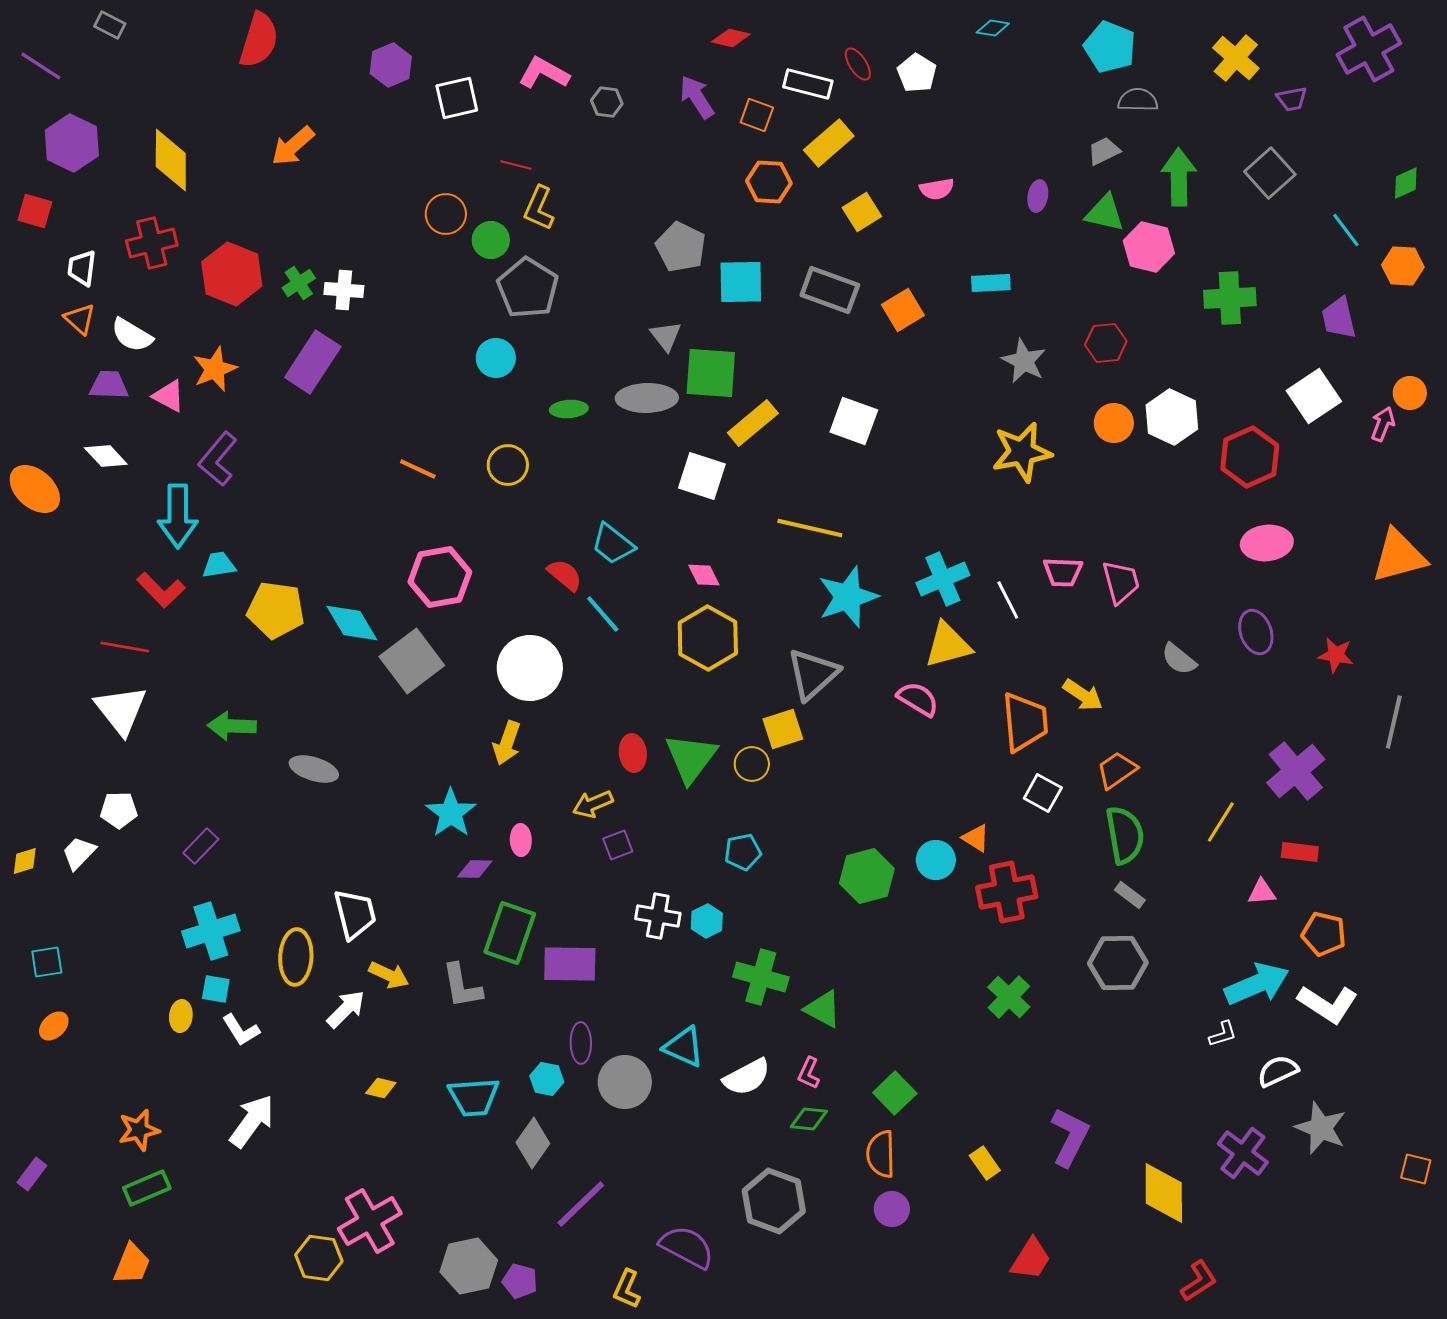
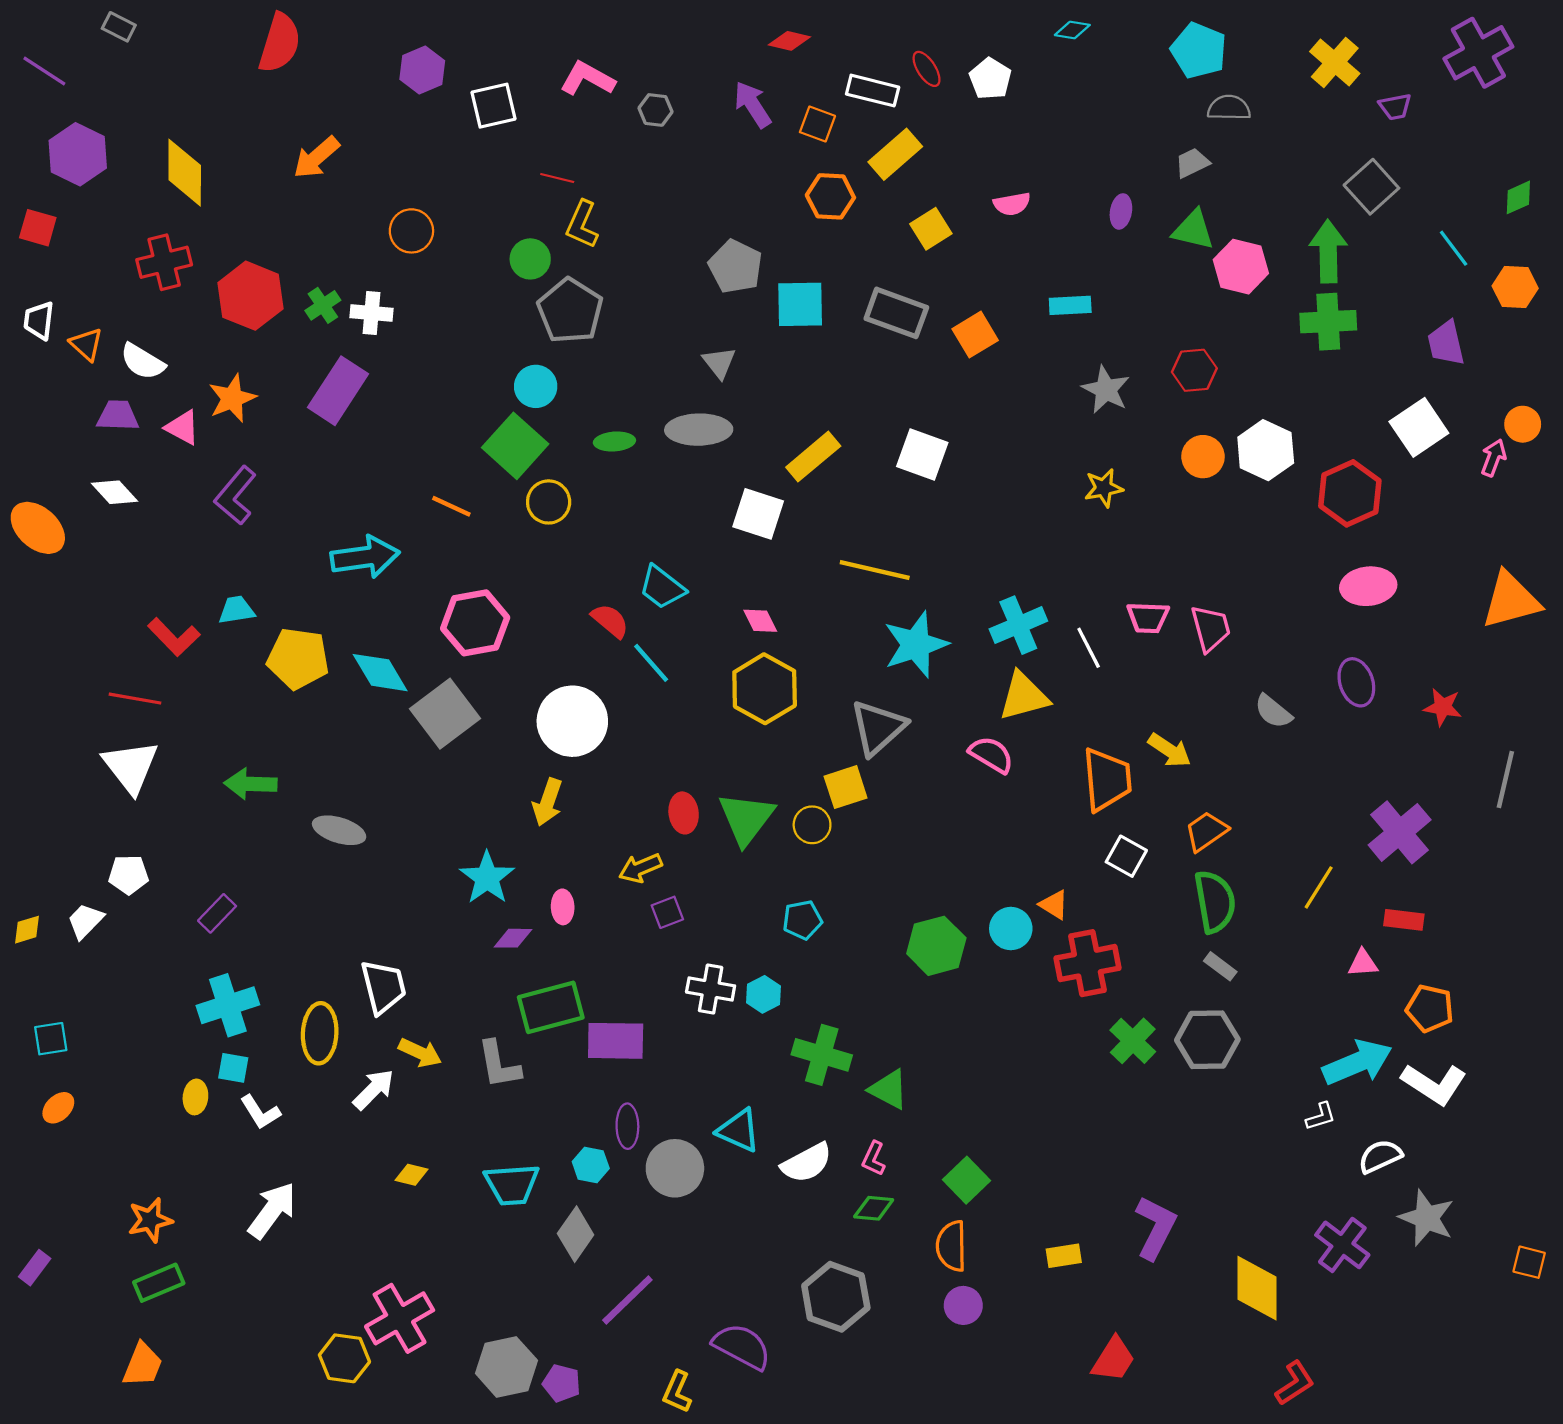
green arrow: (1179, 177) -> (1328, 251), moved
orange circle: (446, 214) -> (411, 231), moved
white trapezoid: (82, 268) -> (39, 321), moved
green square: (711, 373) -> (515, 446), moved, turned 38
yellow star: (1022, 452) -> (1104, 488), size x0.6
cyan arrow: (178, 516) -> (365, 557), moved, turned -98
green rectangle: (510, 933) -> (551, 1007), turned 56
green cross: (1009, 997) -> (1133, 1041), moved
yellow rectangle: (985, 1163) -> (1064, 1256), turned -64

